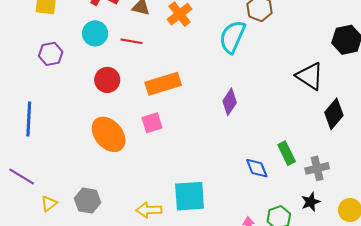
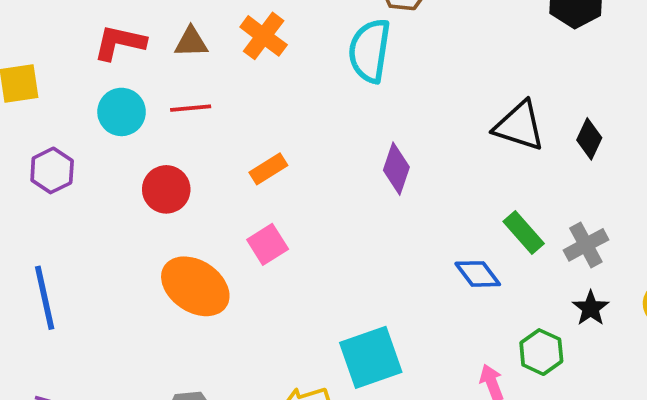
black triangle: (310, 76) -> (519, 126), moved
orange rectangle: (163, 84) -> (268, 169), size x0.6
black diamond: (334, 114) -> (589, 139), size x0.7

